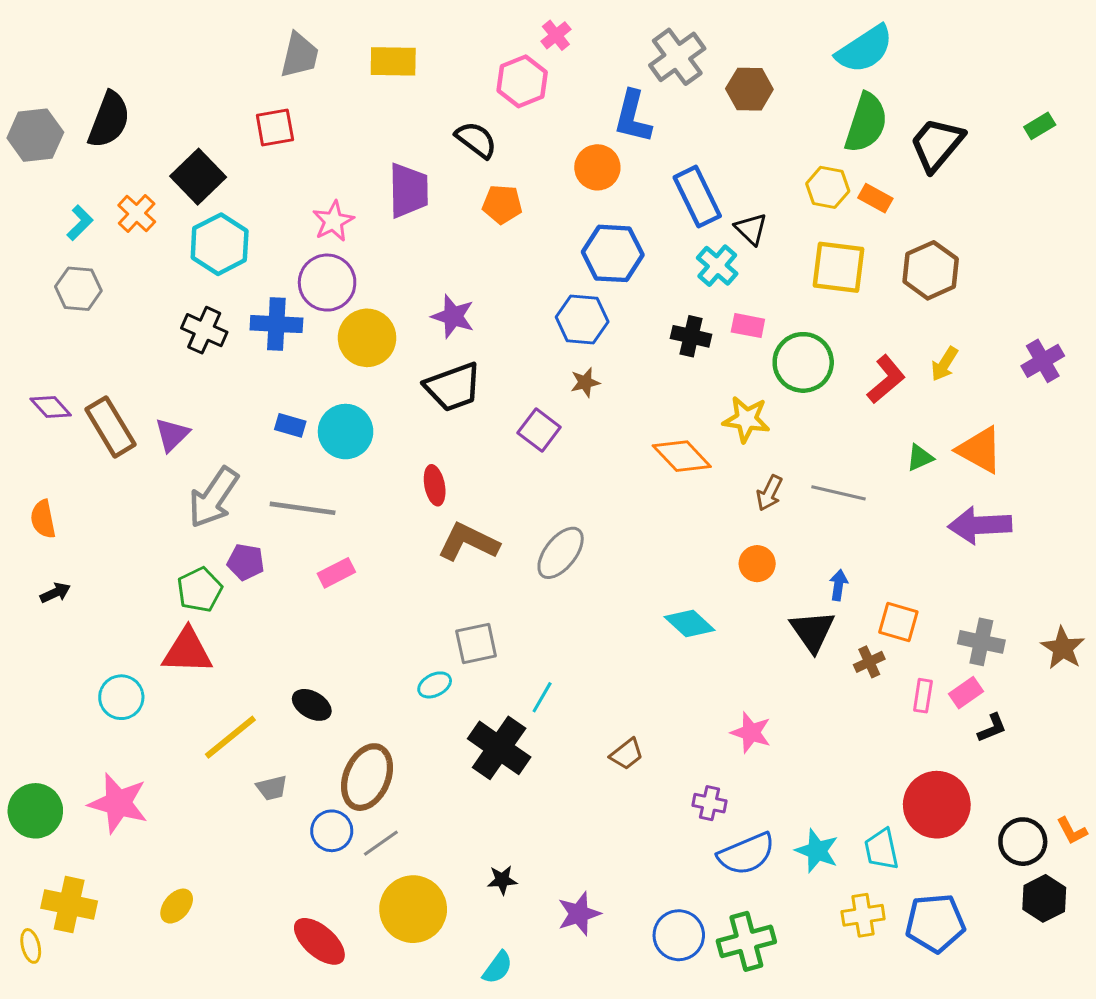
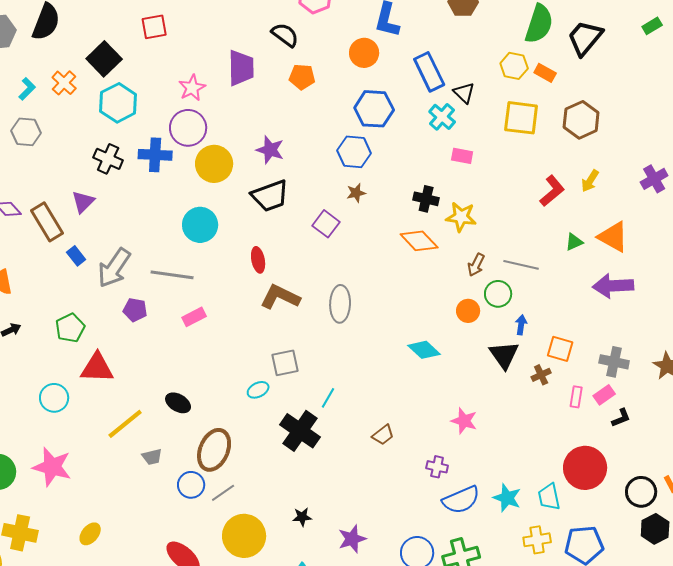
black cross: (691, 336) -> (426, 199), moved
green circle: (803, 362) -> (498, 294), moved, size x0.7
blue rectangle: (290, 425) -> (76, 256), moved, turned 36
purple triangle: (172, 435) -> (83, 202), moved
gray ellipse: (561, 553) -> (340, 304), turned -36
green pentagon: (200, 590) -> (70, 328), moved

